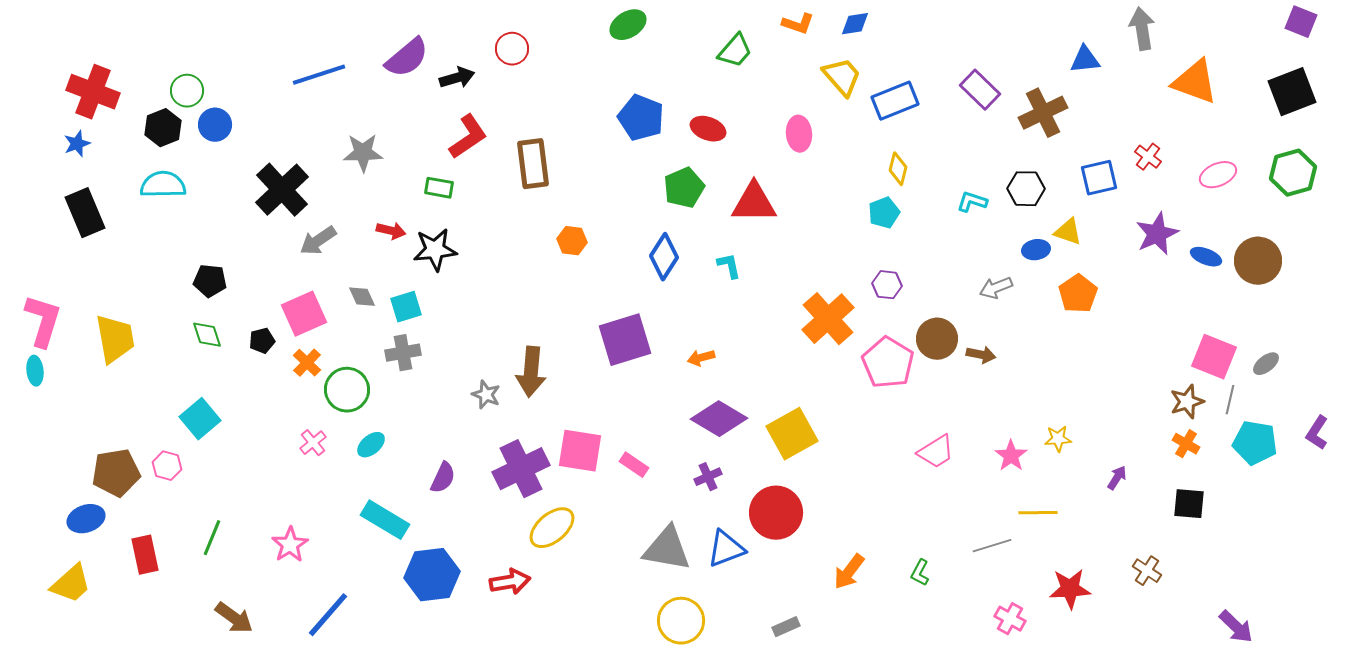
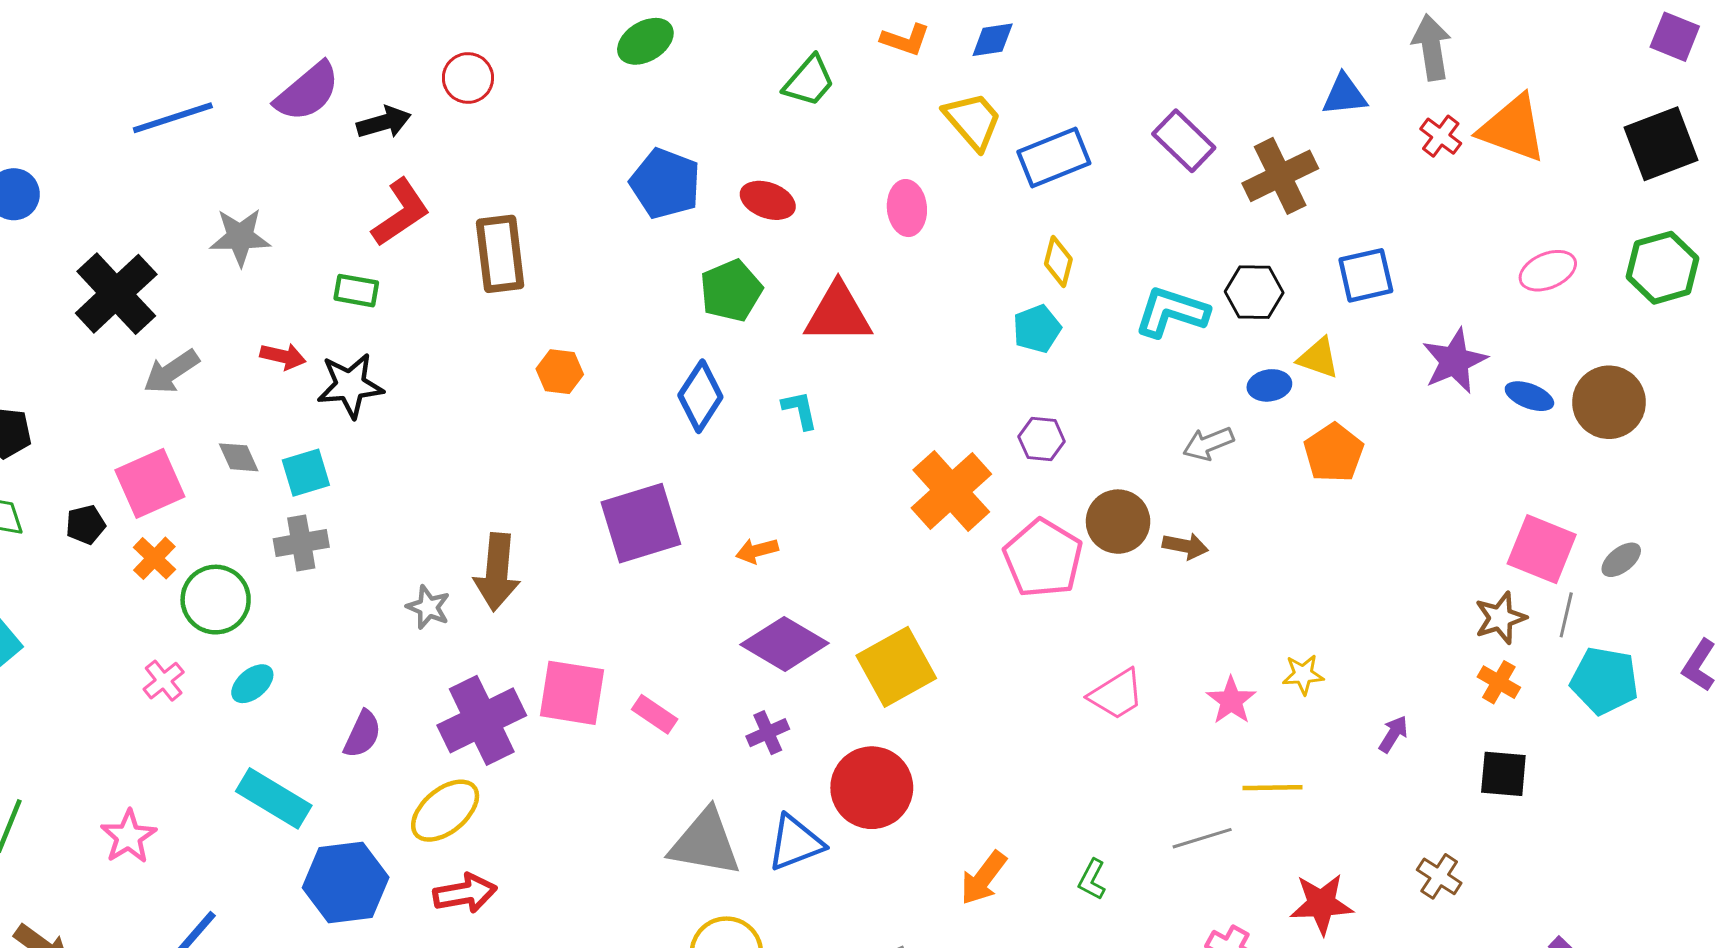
red cross: (1148, 157) -> (1441, 136), moved
cyan L-shape: (972, 202) -> (1172, 312), size x1.6
yellow ellipse: (552, 528) -> (445, 811), moved

